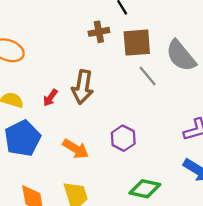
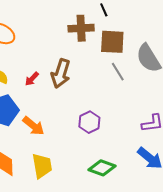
brown cross: (99, 32) -> (81, 28), size x1.4
orange arrow: (76, 149) -> (33, 126), moved

